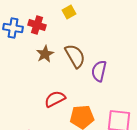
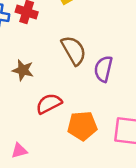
brown star: (45, 54) -> (23, 70), moved, turned -30

